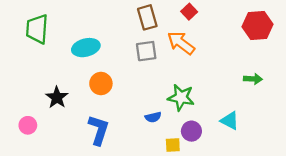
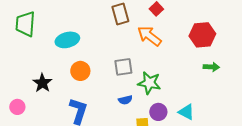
red hexagon: (258, 26) -> (202, 35), moved
gray square: (146, 51) -> (123, 67), moved
cyan triangle: (230, 121) -> (186, 112), moved

